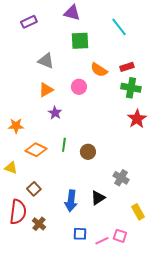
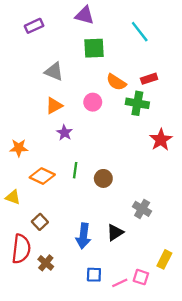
green cross: (131, 88) -> (137, 103), moved
yellow rectangle: (138, 212) -> (164, 259), moved, turned 56

